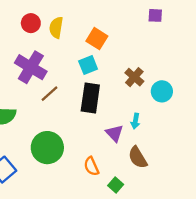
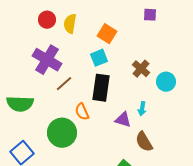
purple square: (155, 15) -> (150, 15), moved
purple triangle: (115, 133) -> (123, 120), turned -30
orange semicircle: (91, 166) -> (82, 112), moved

